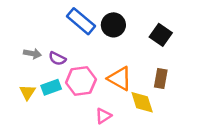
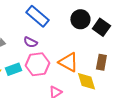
black circle: (113, 25) -> (80, 19), moved
purple semicircle: (57, 59) -> (30, 42), moved

